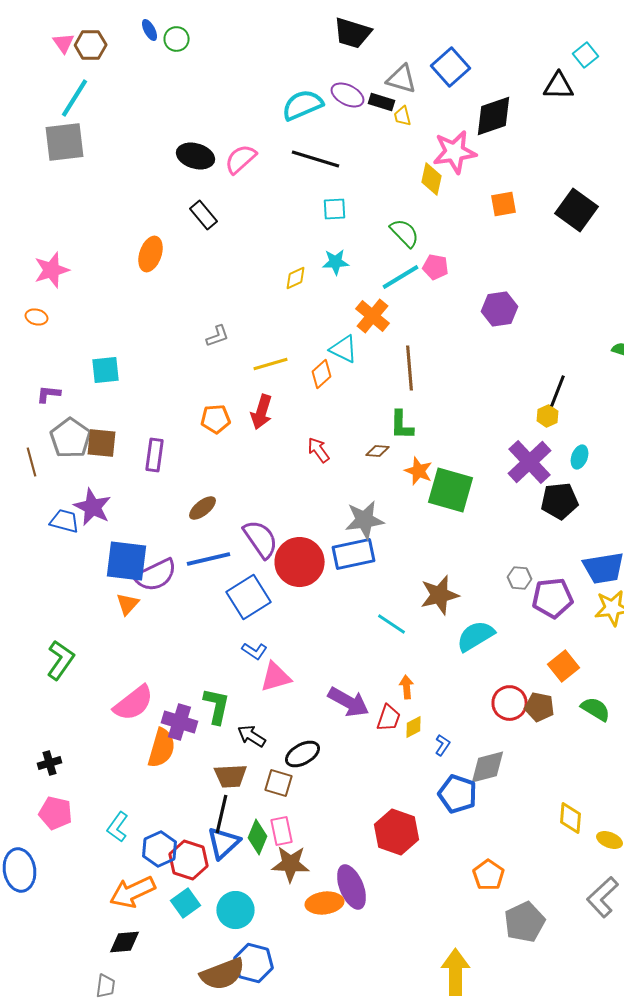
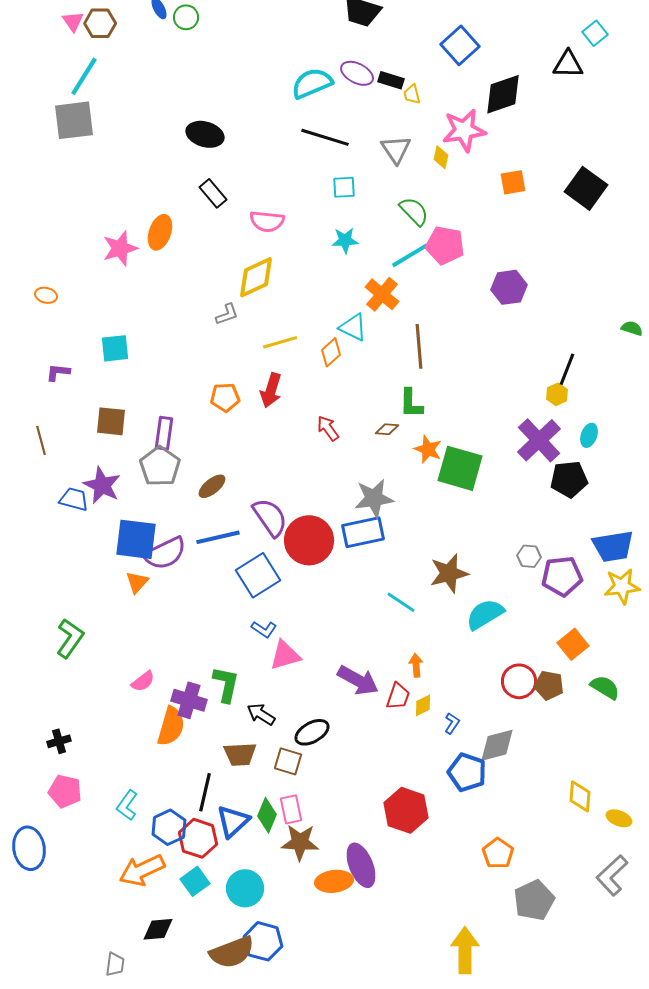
gray triangle: (402, 79) -> (396, 149), moved, turned 40
pink semicircle: (240, 159) -> (267, 221), moved, turned -132
yellow diamond: (432, 179) -> (441, 157), size x0.7
pink pentagon: (436, 267) -> (445, 245), size x1.5
pink star: (52, 270) -> (120, 248), moved
yellow diamond: (296, 278) -> (256, 277), moved, size x1.8
gray pentagon: (70, 438) -> (160, 466), moved
pink semicircle: (134, 703) -> (143, 681), size x0.6
black line: (222, 814) -> (205, 792), moved
black diamond: (124, 942) -> (158, 929), moved

